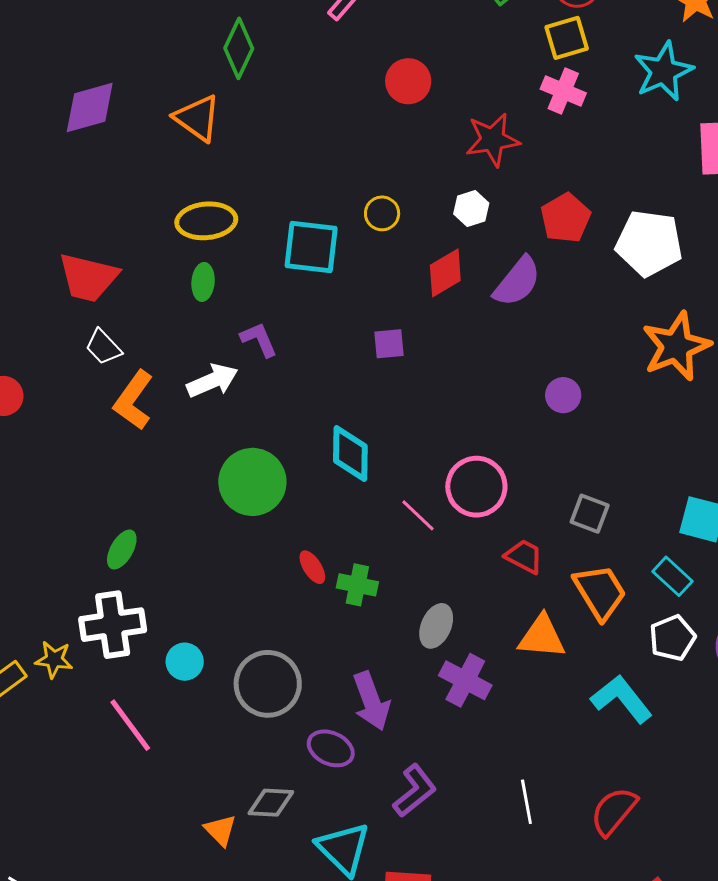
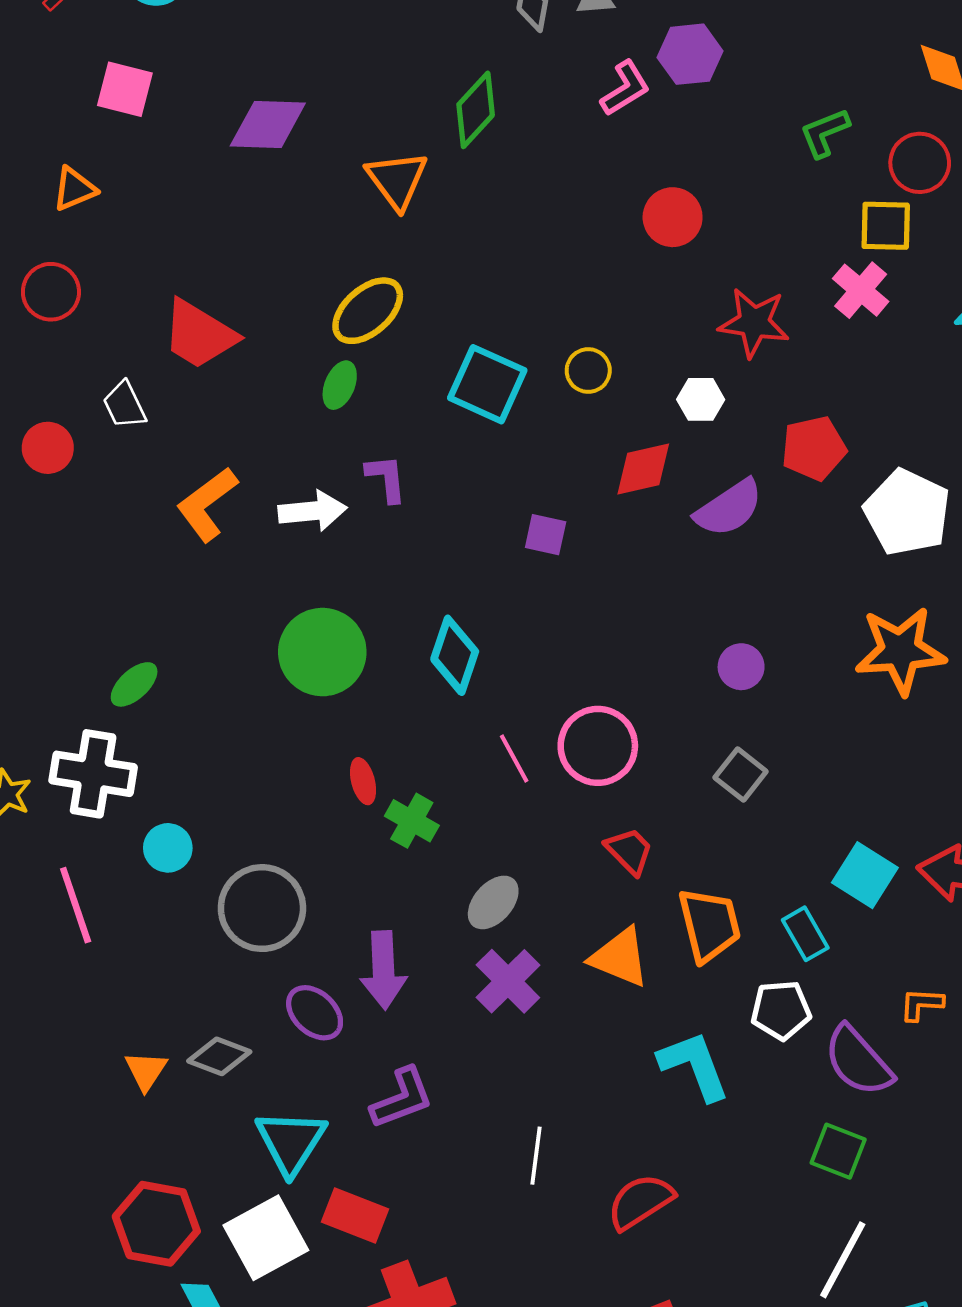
yellow ellipse: (206, 221) -> (368, 311), turned -54
white trapezoid: (103, 347) -> (125, 405), moved
gray square: (590, 514) -> (741, 775), moved

